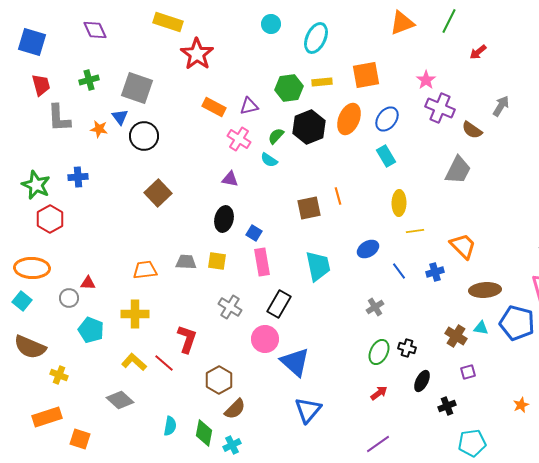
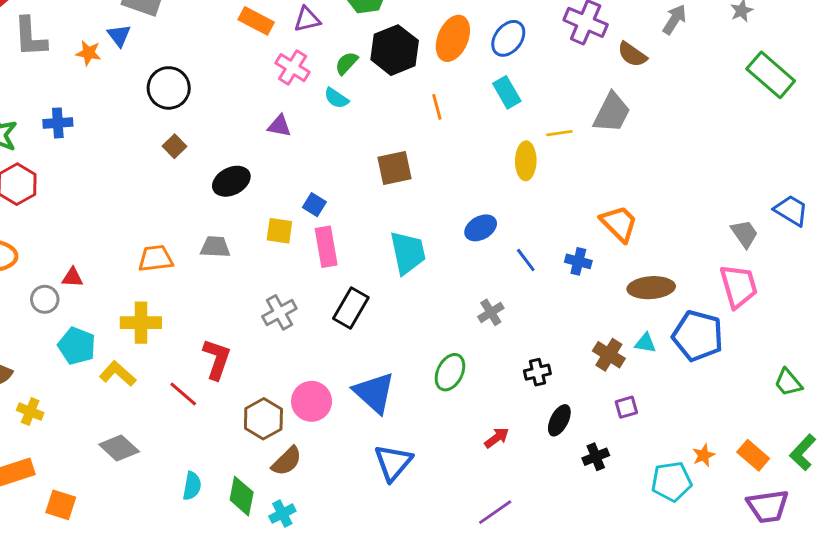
black circle: (144, 136) -> (169, 88), moved
brown square: (158, 193) -> (174, 146), size x0.6
orange line: (338, 196) -> (437, 107), moved
black ellipse: (224, 219) -> (231, 181), moved, turned 50
yellow line: (415, 231) -> (559, 133), moved
yellow square: (217, 261) -> (279, 231), moved
blue cross: (435, 272) -> (578, 261), turned 30
gray cross: (230, 307) -> (279, 312), turned 30
pink circle: (265, 339) -> (312, 401), moved
black cross: (407, 348) -> (537, 372), turned -30
green ellipse: (379, 352) -> (450, 372), moved
yellow L-shape: (134, 362) -> (118, 374), moved
cyan pentagon: (472, 443) -> (672, 482), moved

